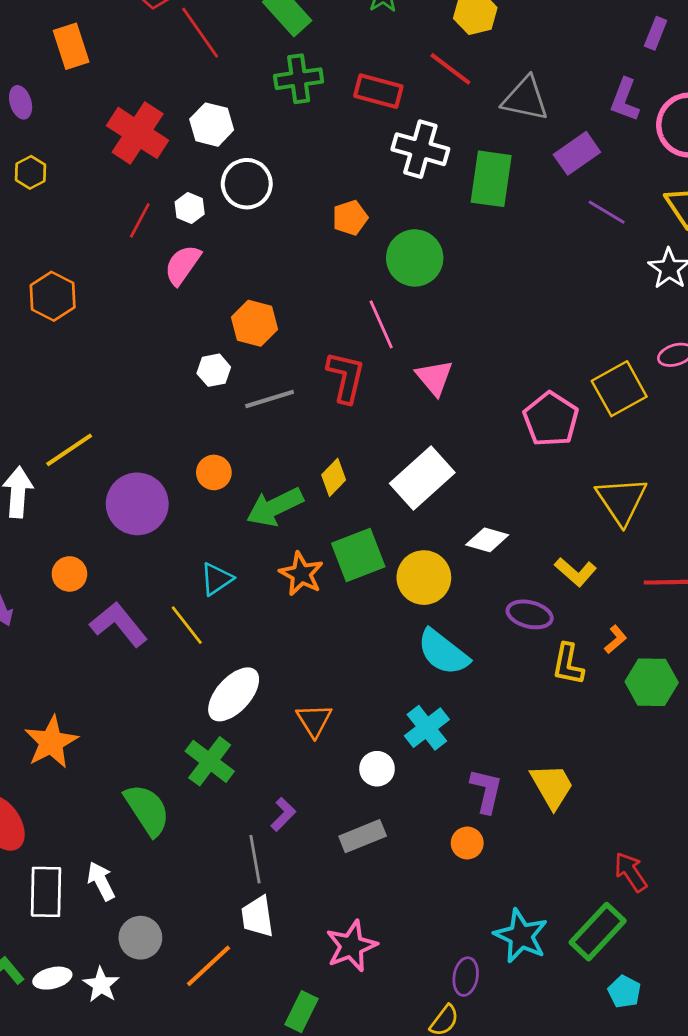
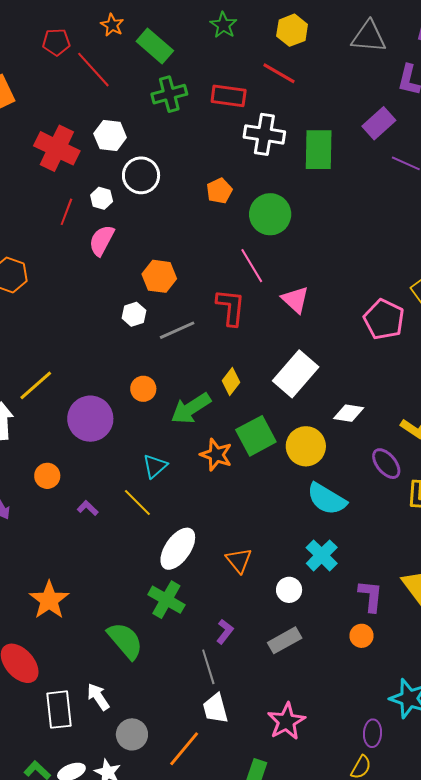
gray triangle: (525, 99) -> (369, 37), moved
purple ellipse: (530, 614) -> (386, 464), turned 44
purple L-shape: (119, 624) -> (88, 508), size x0.5

